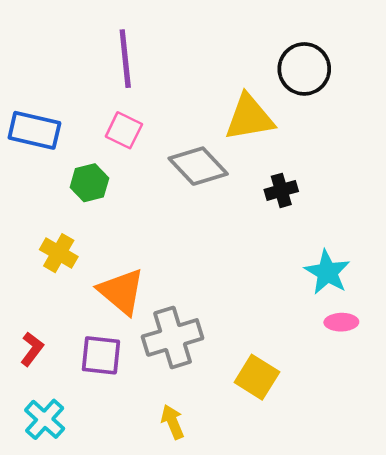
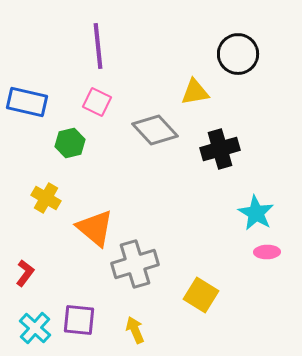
yellow triangle: (249, 118) -> (195, 92), size x0.7
black cross: (281, 190) -> (220, 149), size x1.5
purple square: (101, 355) -> (79, 320), moved

